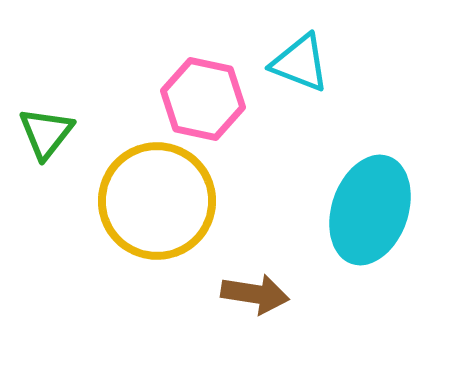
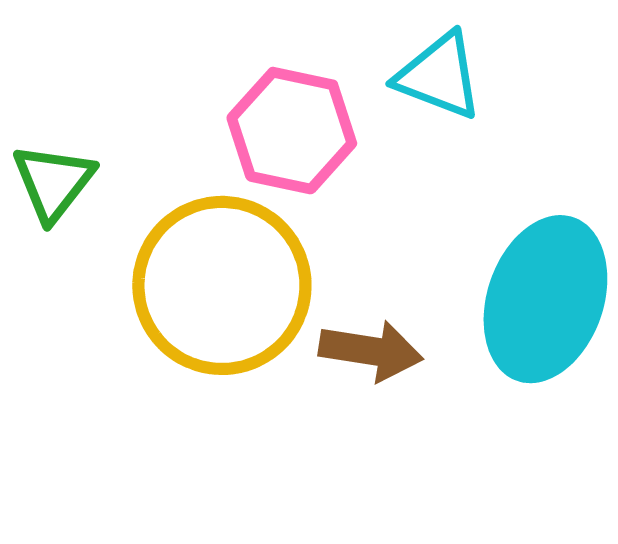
brown arrow: (255, 294) -> (371, 351), moved

